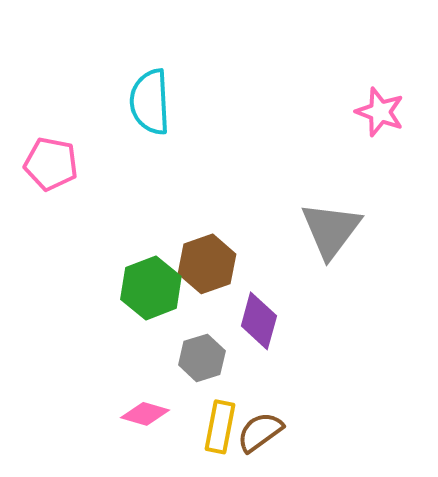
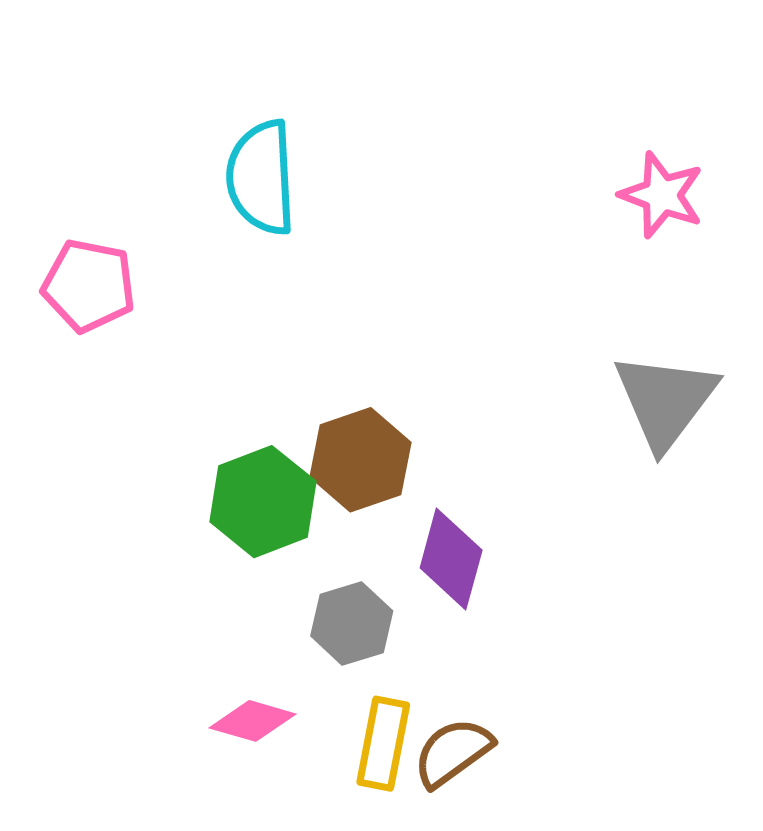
gray triangle: (331, 230) -> (665, 401), moved

